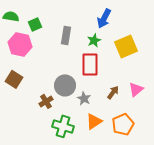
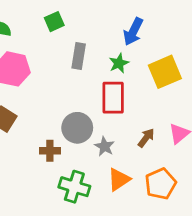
green square: (35, 24) -> (54, 22), moved
brown cross: (46, 101) -> (50, 151), turned 32

